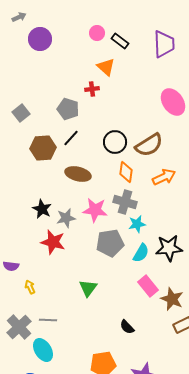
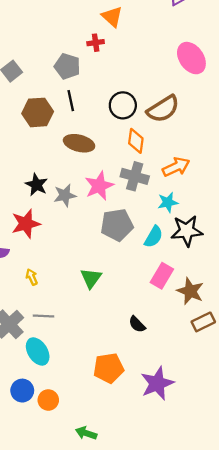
black line: (71, 138) -> (71, 101), turned -54
orange arrow: (164, 177) -> (176, 167), moved
pink star: (95, 210) -> (99, 186), turned -30
cyan star: (137, 224) -> (168, 202), moved
red star: (53, 242) -> (26, 224), moved, turned -30
pink rectangle: (148, 286) -> (162, 276), turned 70
yellow arrow: (30, 287) -> (32, 277), moved

